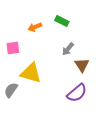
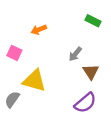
green rectangle: (62, 21) -> (93, 21), moved
pink square: (13, 48) -> (14, 53), turned 32

